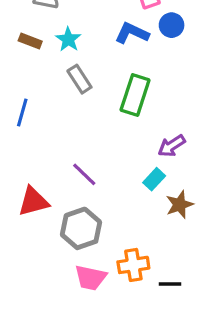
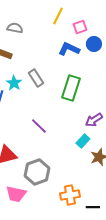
cyan star: (68, 39) -> (14, 83), moved
purple line: (84, 174) -> (39, 126), moved
pink trapezoid: (91, 278) -> (16, 194), moved

